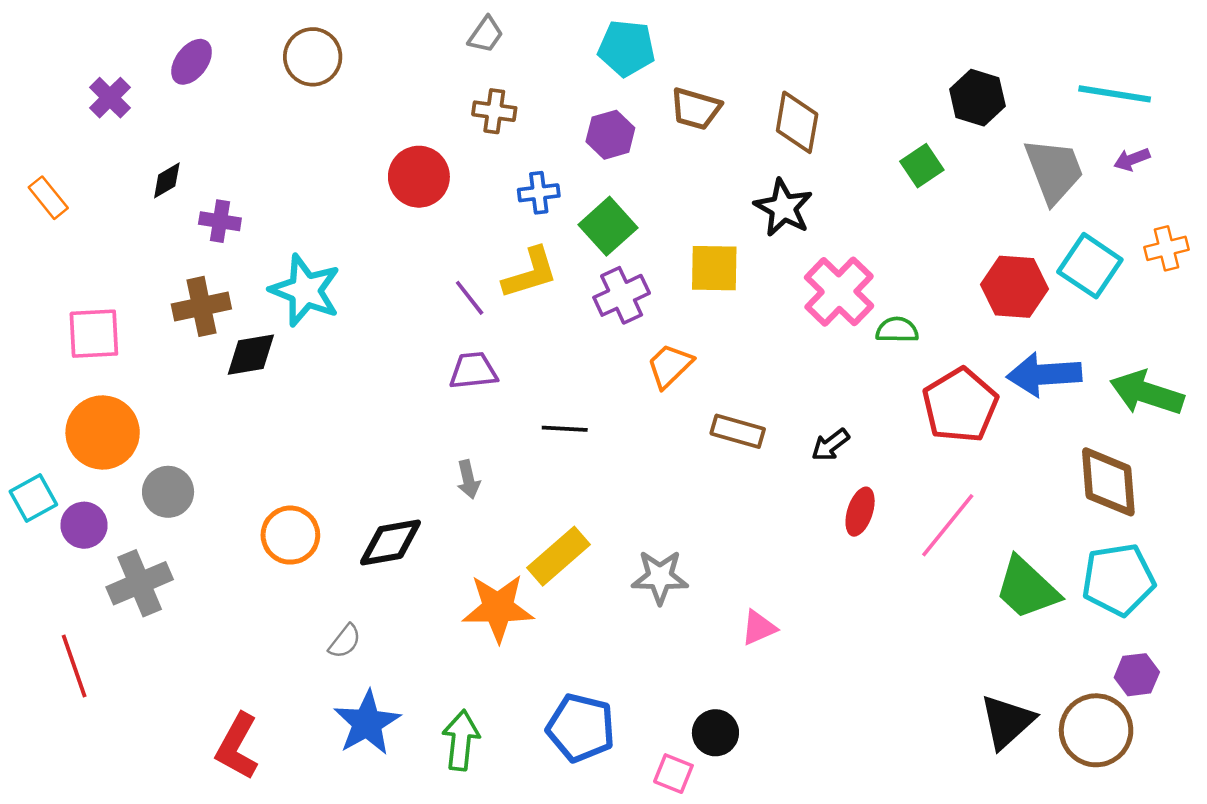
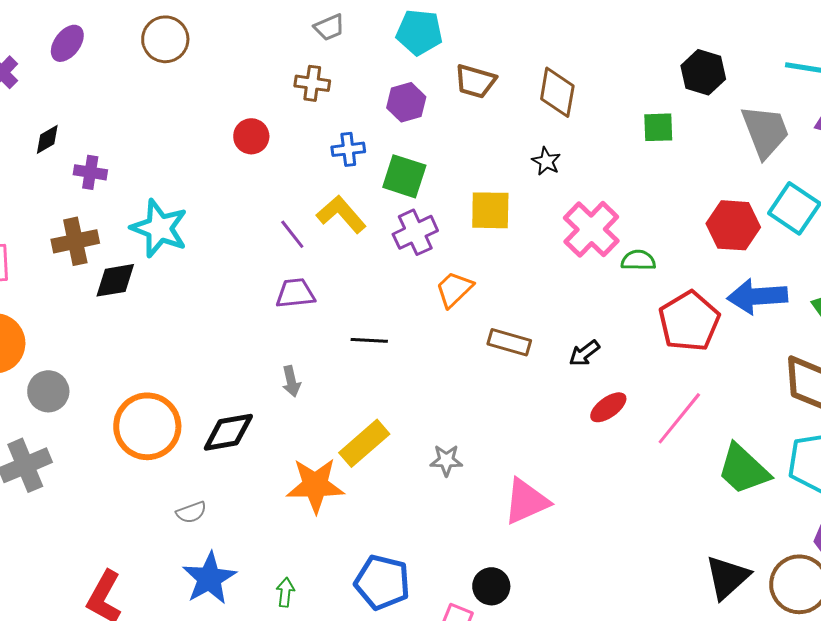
gray trapezoid: (486, 35) -> (329, 27), moved, turned 32
green square: (922, 166) -> (658, 127), turned 32
red circle: (419, 177) -> (251, 136), size x0.7
black star: (783, 208) -> (546, 161), size x0.6
green square: (608, 226) -> (404, 176), turned -30
yellow L-shape: (530, 273) -> (341, 214), turned -114
red ellipse: (860, 512) -> (608, 407), turned 36
orange circle: (290, 535) -> (147, 426), size x1.4
gray star: (660, 577) -> (446, 460), size x0.7
pink triangle: (759, 628) -> (526, 501), size x1.6
gray semicircle: (345, 641) -> (191, 512), turned 32
green arrow: (461, 740) -> (285, 592), size x0.6

